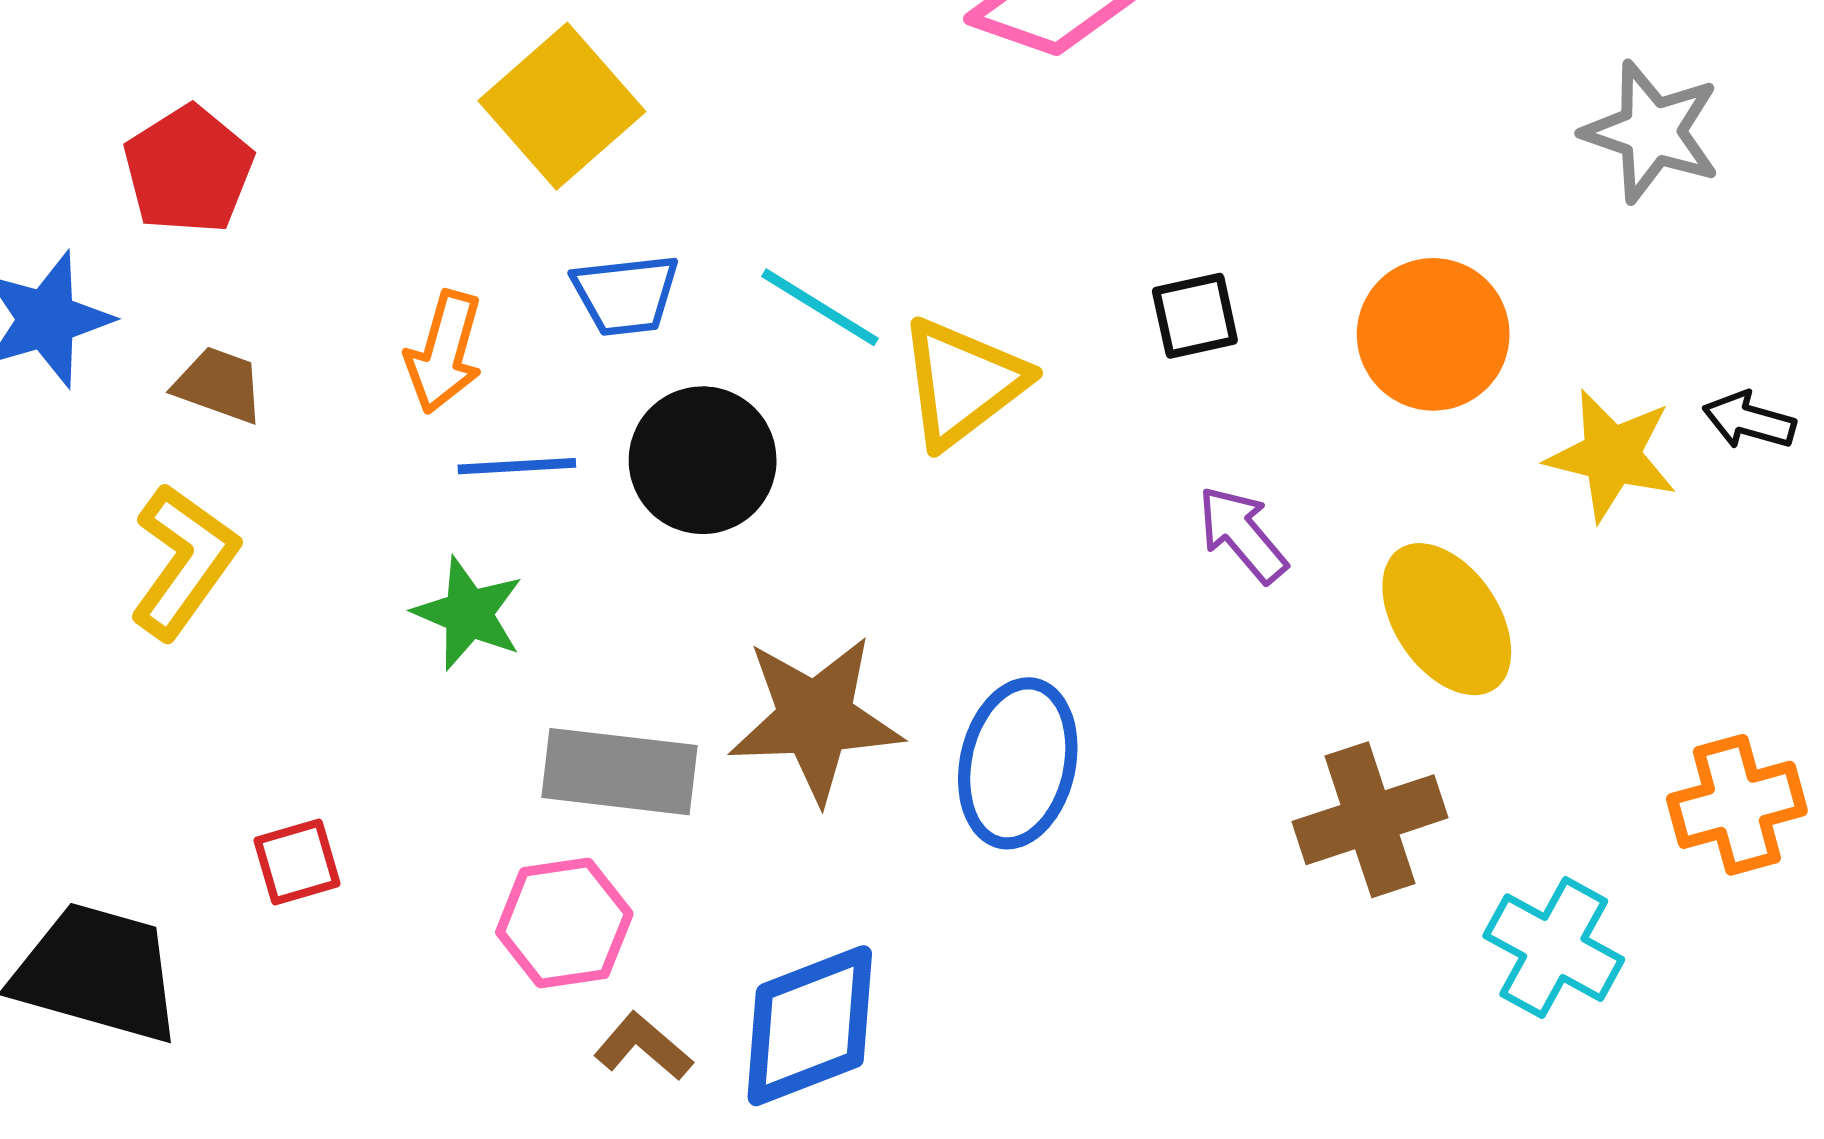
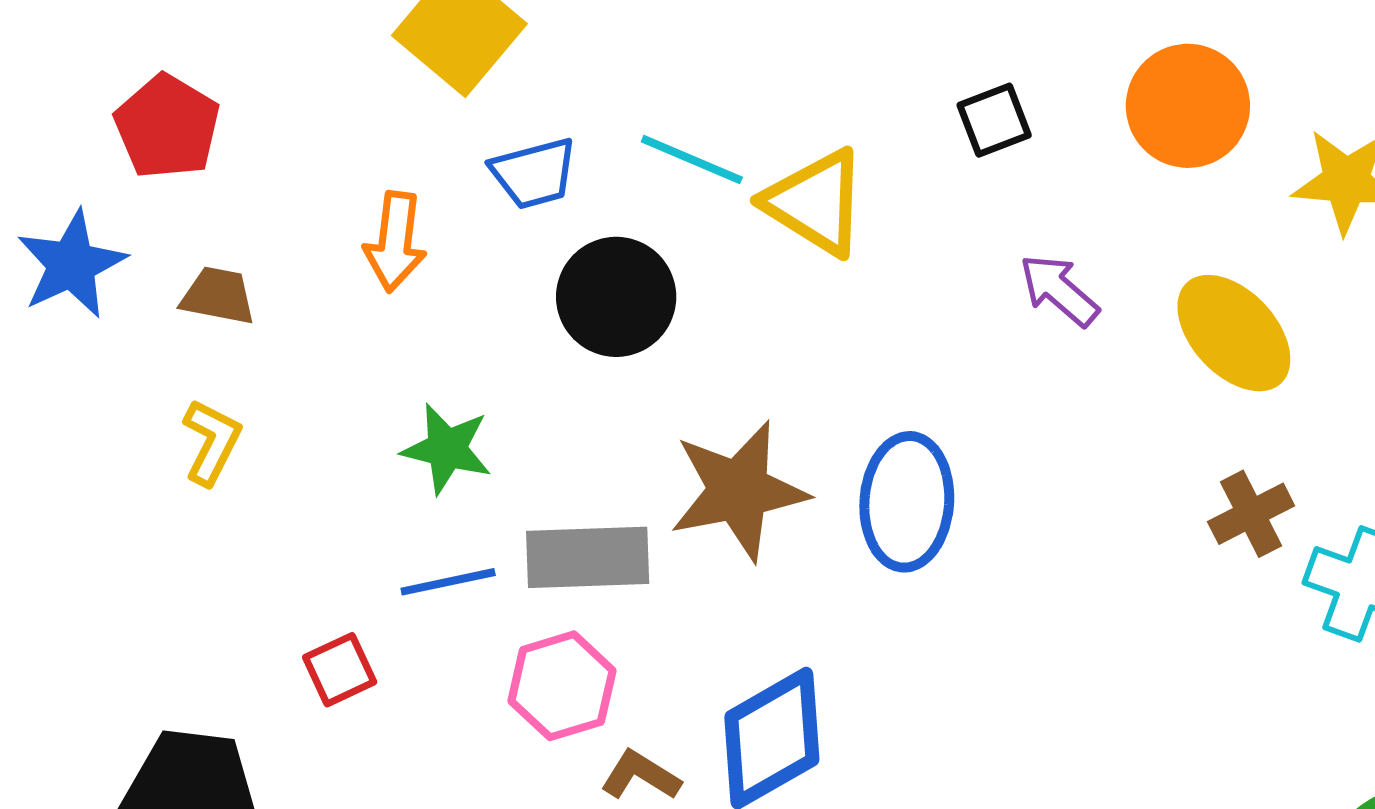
yellow triangle: (963, 382) -> (816, 202), turned -42
blue line: (517, 466) -> (448, 582), moved
yellow L-shape: (184, 561) -> (212, 442), size x0.7
brown cross: (1370, 820) -> (1251, 514), moved, size x0.7

